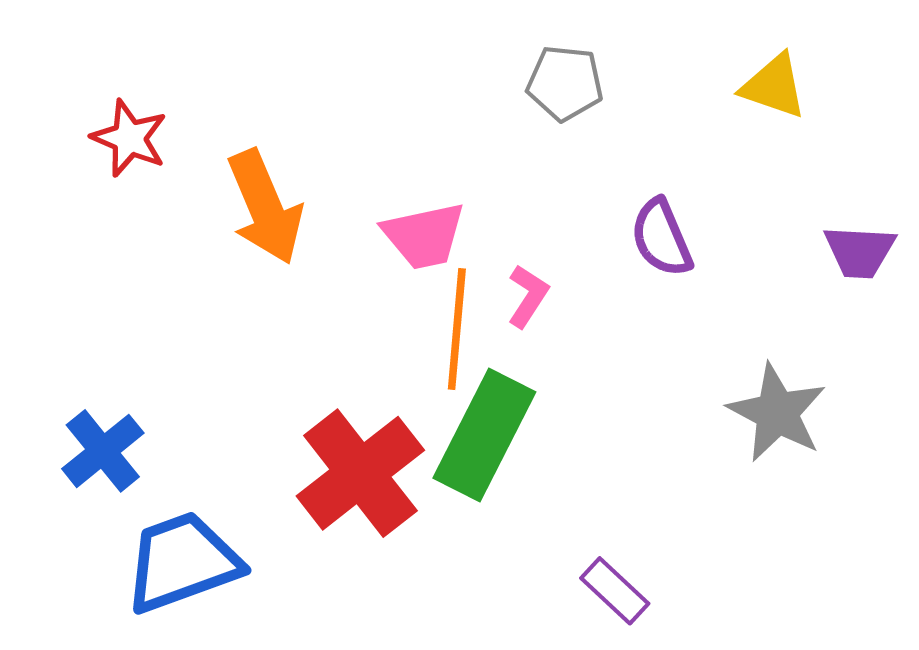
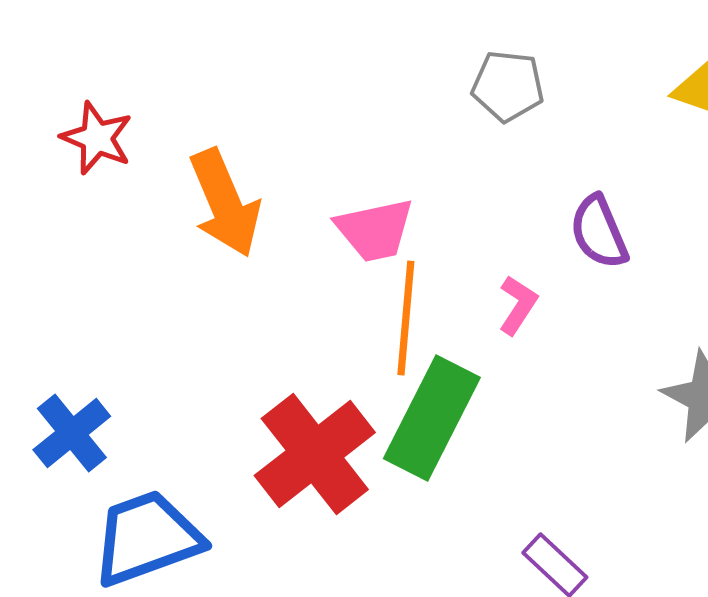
pink L-shape: (528, 296) -> (518, 305), moved

